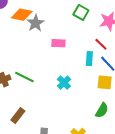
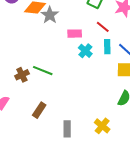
red line: (101, 44) -> (103, 27), moved
cyan cross: (64, 83) -> (85, 51), moved

